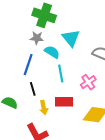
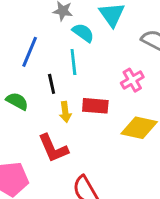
blue line: (28, 65) -> (30, 52), moved
cyan line: (61, 74) -> (73, 62), moved

